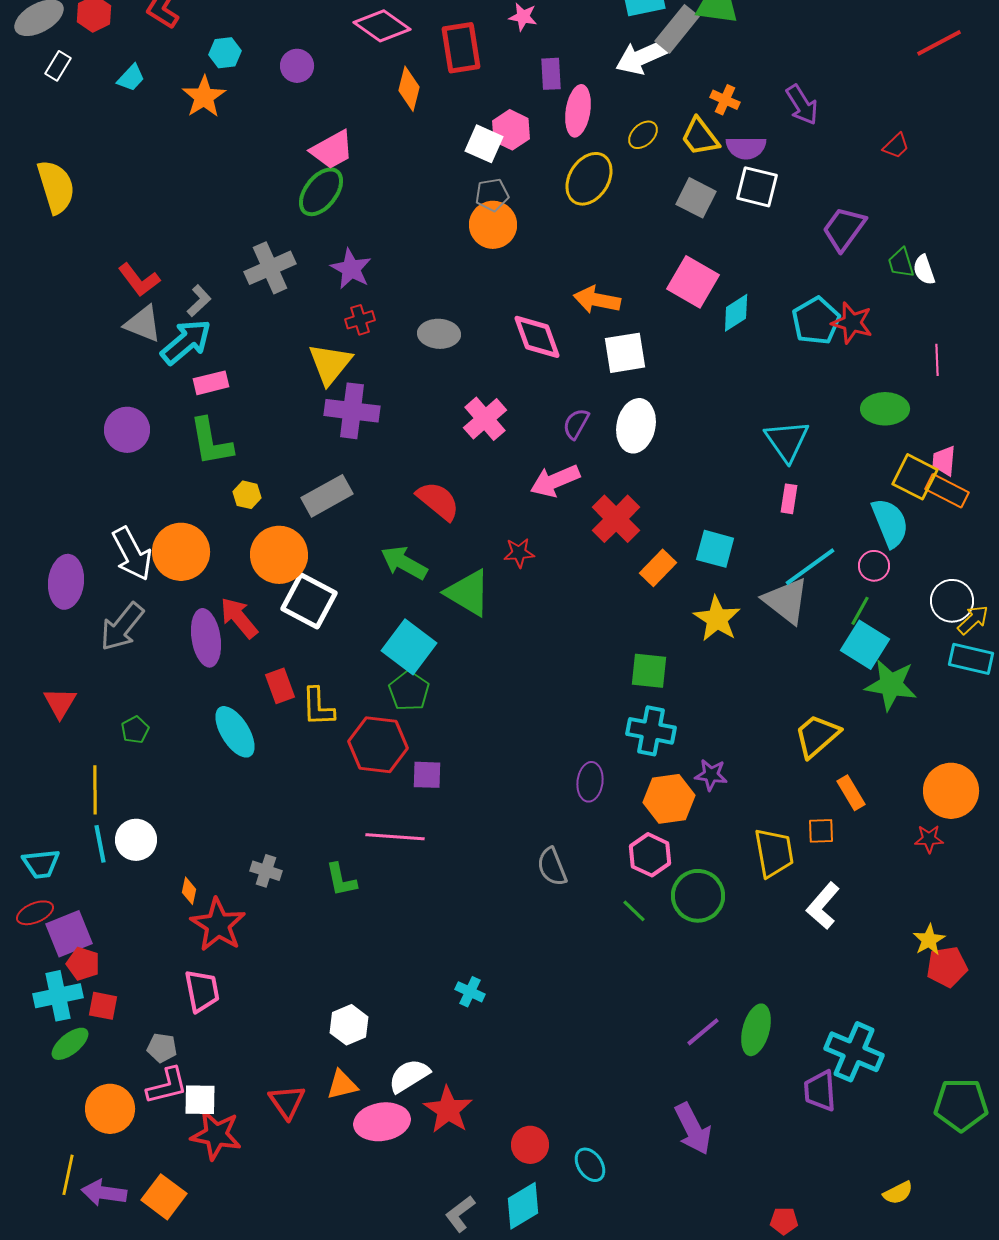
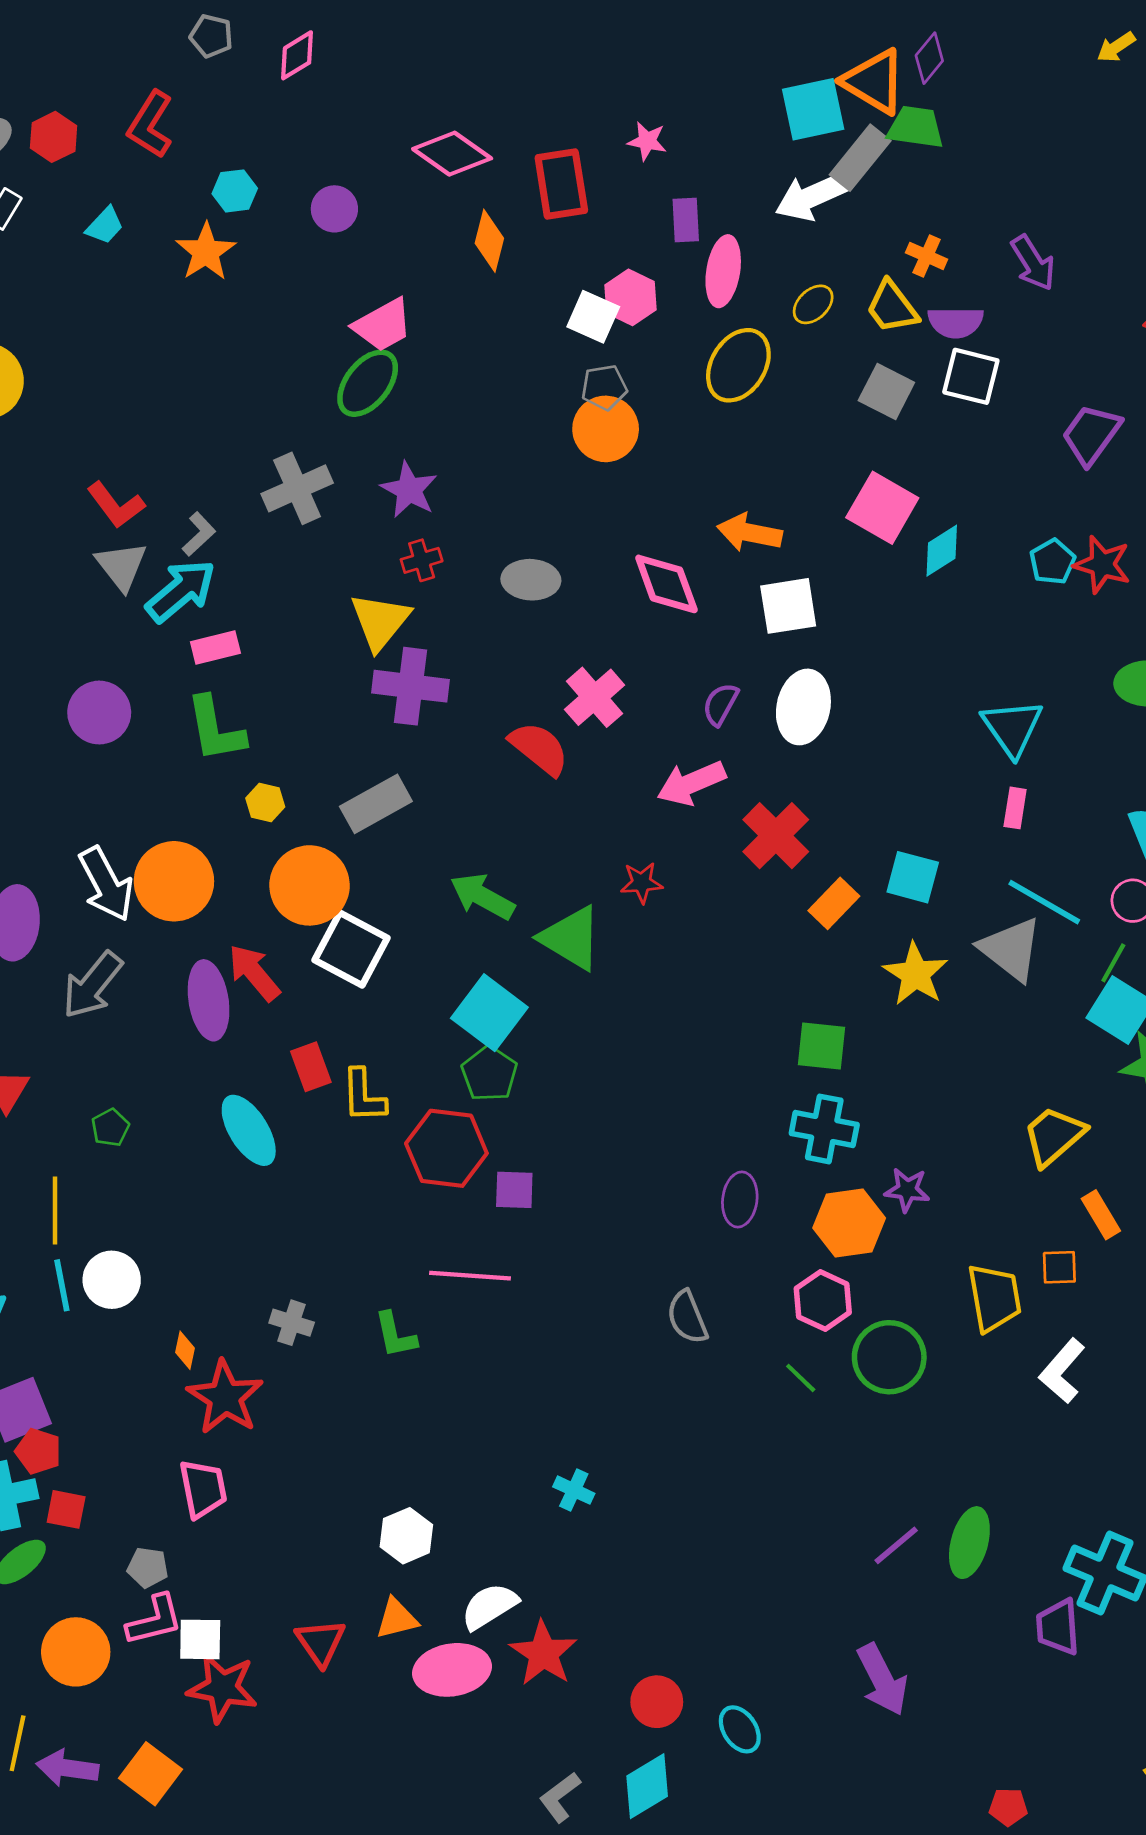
cyan pentagon: (816, 321) -> (1052, 562), size x0.7
gray triangle: (143, 324) -> (121, 566), turned 30
red semicircle: (438, 501) -> (539, 748), moved
cyan line: (810, 567) -> (1044, 902), turned 66

